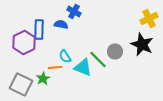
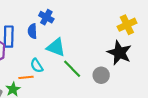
blue semicircle: (61, 24) -> (32, 31), turned -104
gray circle: (115, 52) -> (101, 75), moved
cyan triangle: (83, 68) -> (56, 47), moved

